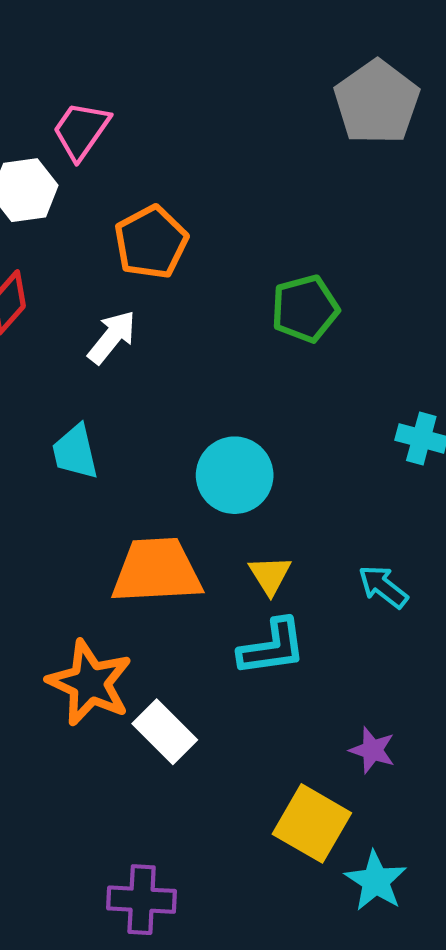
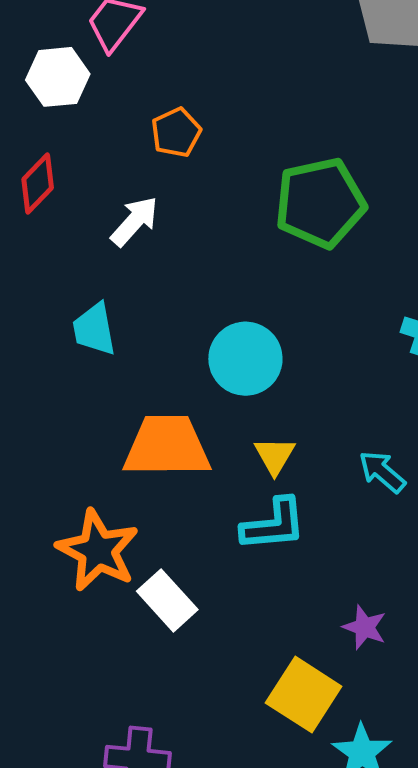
orange pentagon: (151, 242) -> (176, 133), size x0.7
green pentagon: (305, 309) -> (320, 203), size x1.4

